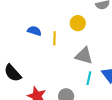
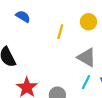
blue semicircle: (34, 31) -> (23, 16), moved

